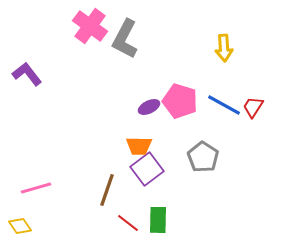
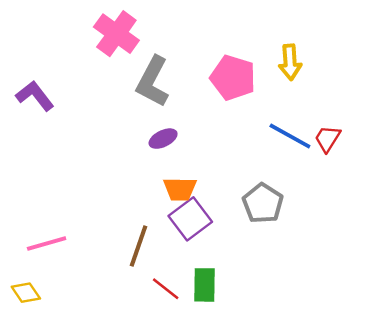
gray L-shape: (125, 39) -> (153, 82), moved
pink pentagon: (180, 101) -> (233, 78), moved
purple ellipse: (149, 107) -> (163, 139), moved

